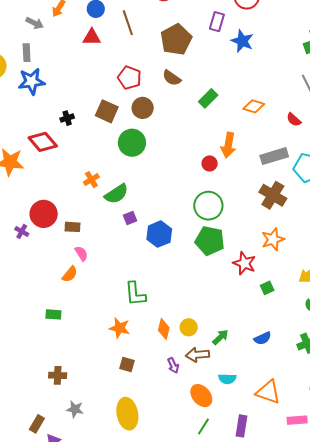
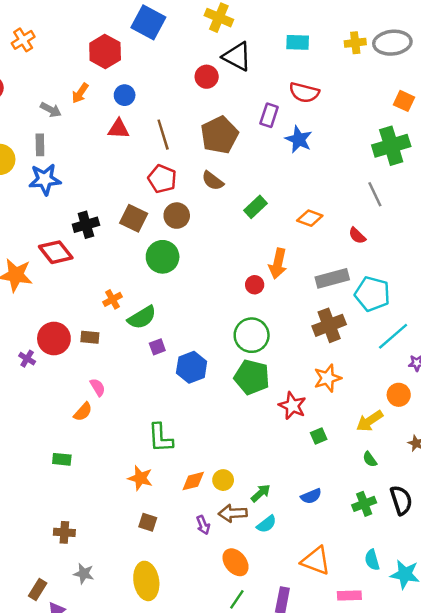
brown line: (128, 23) -> (163, 135), moved
black cross: (67, 118) -> (86, 225), size x1.5
brown cross: (273, 195) -> (329, 325), turned 36
brown rectangle: (73, 227) -> (90, 337), moved
orange diamond: (164, 329) -> (193, 481), turned 60
cyan semicircle: (227, 379) -> (267, 524), moved, turned -42

